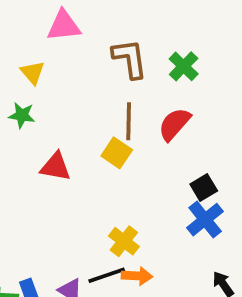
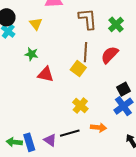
green star: (22, 115) -> (31, 54), moved
yellow cross: (124, 241) -> (80, 105), moved
orange arrow: (137, 276) -> (99, 128), moved

